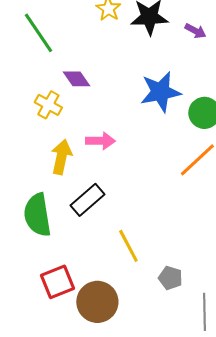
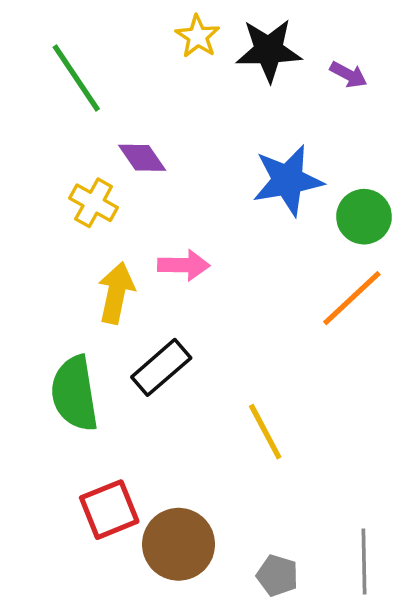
yellow line: (128, 246) -> (265, 432), moved
gray pentagon: (170, 278) -> (277, 575), moved

